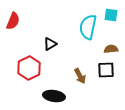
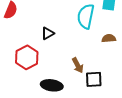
black square: (106, 70) -> (94, 79), moved

